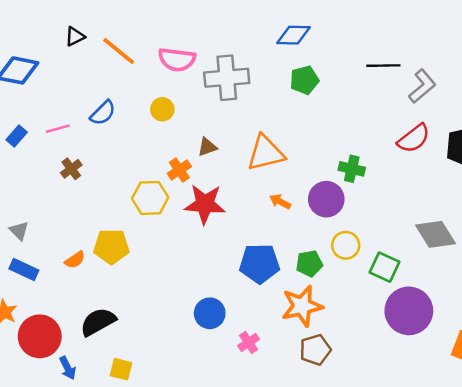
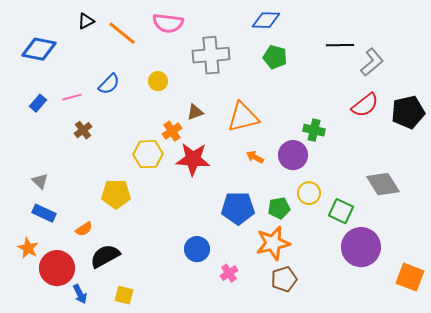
pink semicircle: (177, 60) -> (168, 23), moved
green pentagon: (304, 80) -> (275, 57), turned 30
orange semicircle: (75, 260) -> (84, 229), moved

